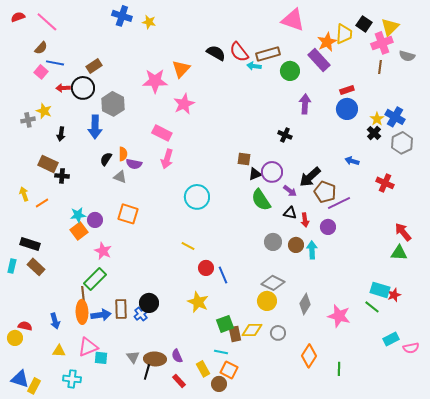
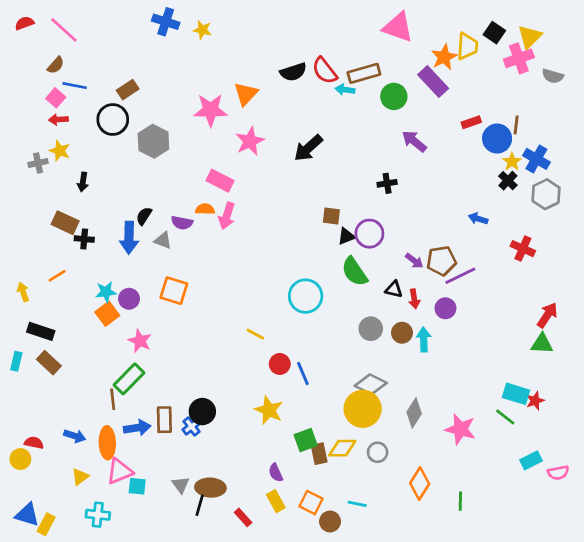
black semicircle: (216, 53) -> (293, 72), turned 132
brown line: (380, 67) -> (516, 125), moved
red arrow: (63, 88) -> (58, 120), moved
purple arrow: (305, 104) -> (414, 141), turned -54
blue circle: (347, 109) -> (497, 139), moved
blue arrow: (95, 127) -> (129, 238), moved
black cross: (285, 135) -> (387, 183), turned -32
orange semicircle: (123, 154) -> (205, 209), moved, turned -88
black arrow: (310, 177) -> (308, 148), moved
purple arrow: (290, 191) -> (414, 261), moved
brown pentagon: (325, 192) -> (441, 261), turned -30
yellow arrow: (24, 194) -> (23, 292), moved
cyan circle: (197, 197) -> (306, 296), moved
red arrow: (403, 232) -> (547, 315), turned 72
yellow circle: (267, 301) -> (363, 409), size x1.4
orange ellipse: (82, 312) -> (107, 443), moved
blue arrow: (55, 321) -> (75, 436), turned -56
yellow triangle: (59, 351) -> (80, 477), turned -40
cyan line: (221, 352) -> (357, 504), moved
purple semicircle: (177, 356) -> (276, 473), moved
brown circle: (219, 384) -> (330, 522), moved

